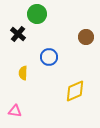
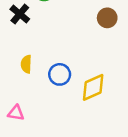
blue circle: (49, 57) -> (60, 74), moved

